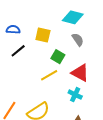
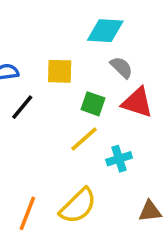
red triangle: (80, 73) -> (137, 102), moved
cyan cross: (75, 95) -> (119, 159), moved, turned -32

